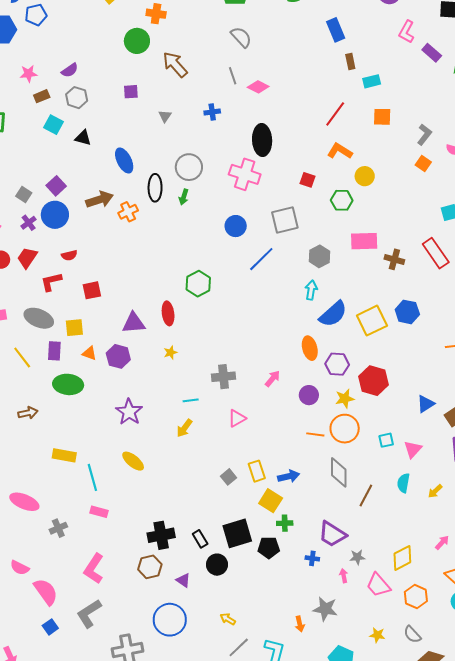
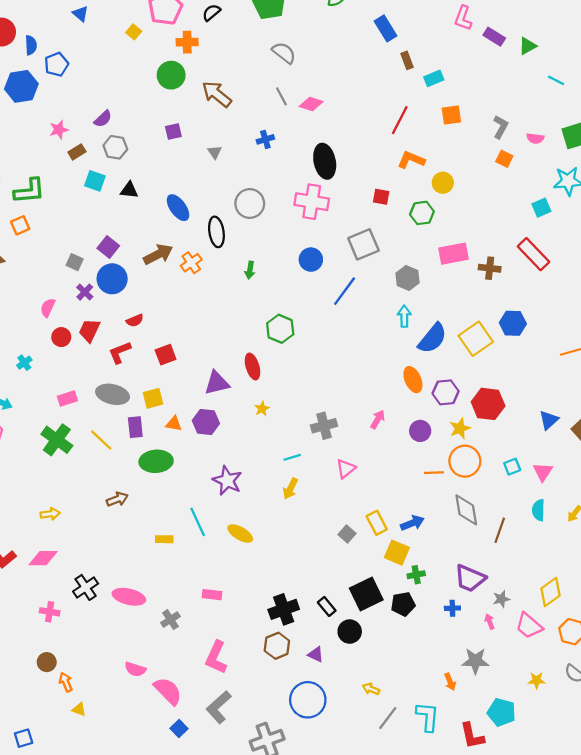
green arrow: (184, 197) -> (250, 270), moved
yellow rectangle: (64, 455) -> (164, 539), size x0.7
cyan line: (92, 477) -> (198, 522), moved

